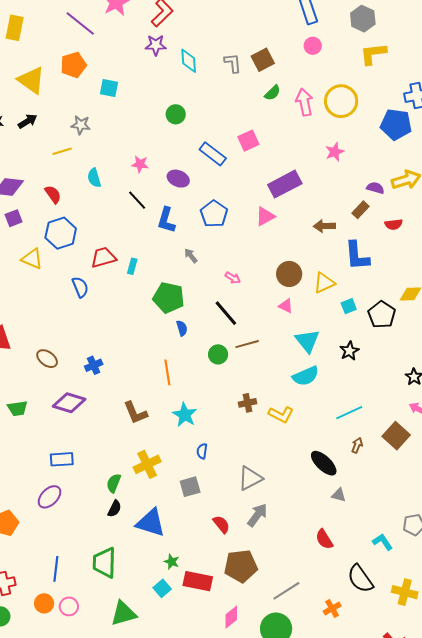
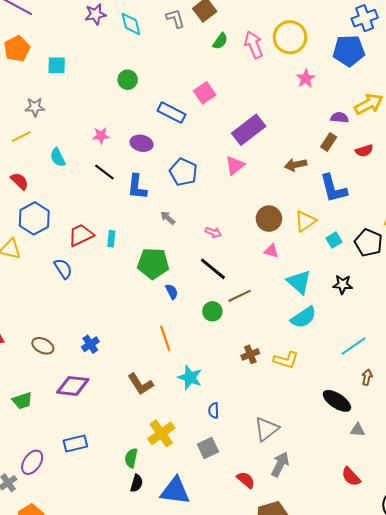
pink star: (335, 152) -> (306, 79), moved
black star: (349, 351) -> (343, 284), turned -30
purple ellipse: (50, 497) -> (32, 462), moved

